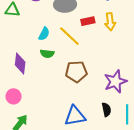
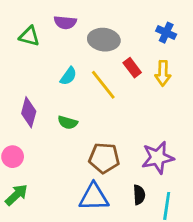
red rectangle: (88, 21) -> (132, 68), turned 56
green semicircle: (47, 54) -> (68, 123), moved
brown pentagon: (76, 72) -> (104, 158), moved

